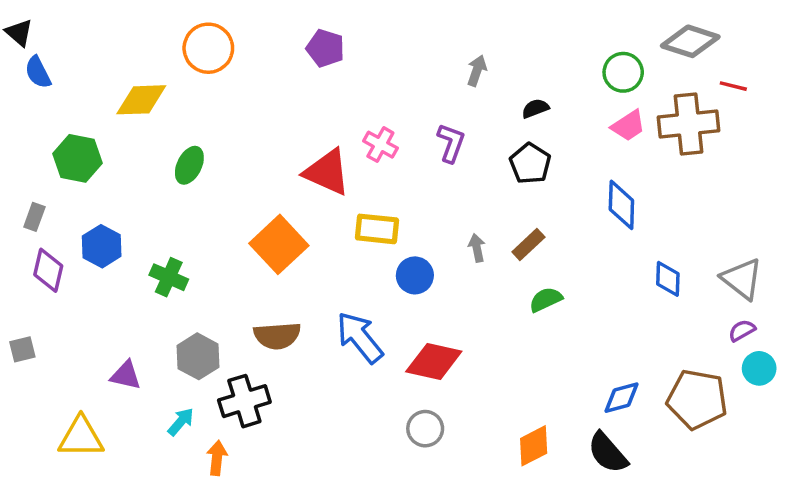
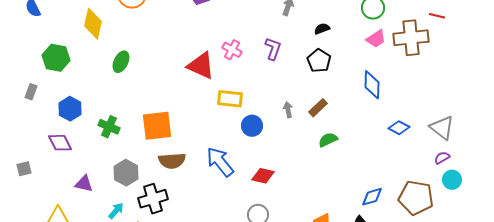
yellow diamond: (141, 100) -> (93, 24), turned -76
orange square: (279, 244) -> (157, 126), moved, turned 36
purple diamond: (48, 270) -> (60, 143), moved, turned -40
blue diamond: (668, 279) -> (399, 128), turned -65
red diamond: (434, 361) -> (263, 176), size x0.7

